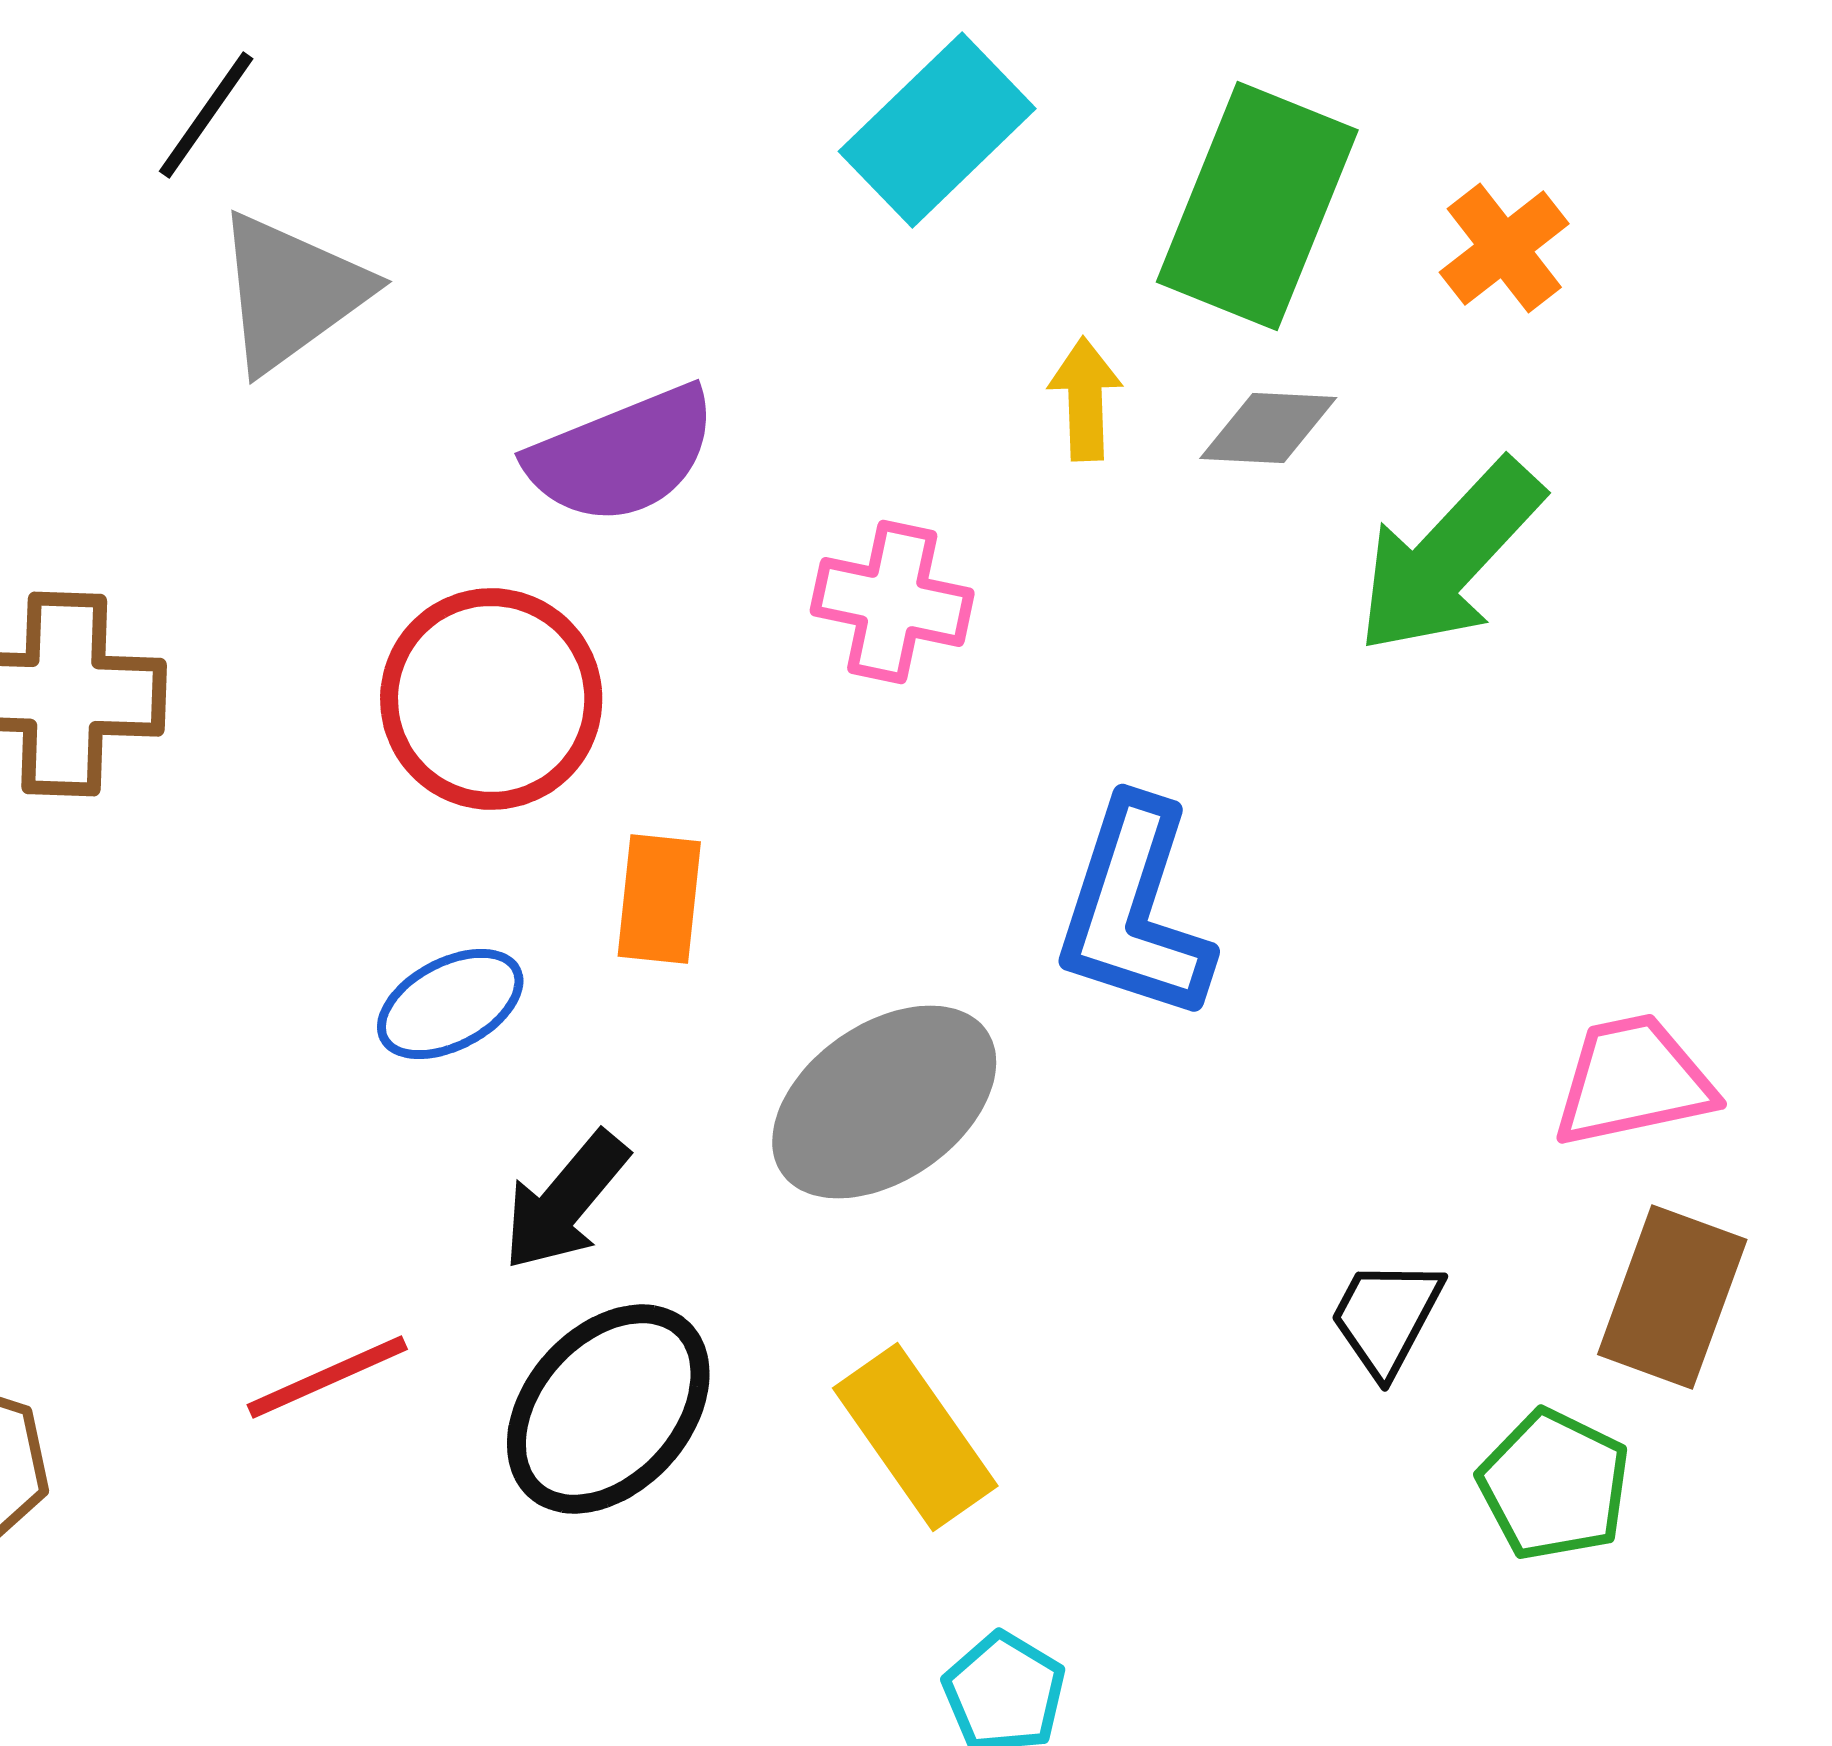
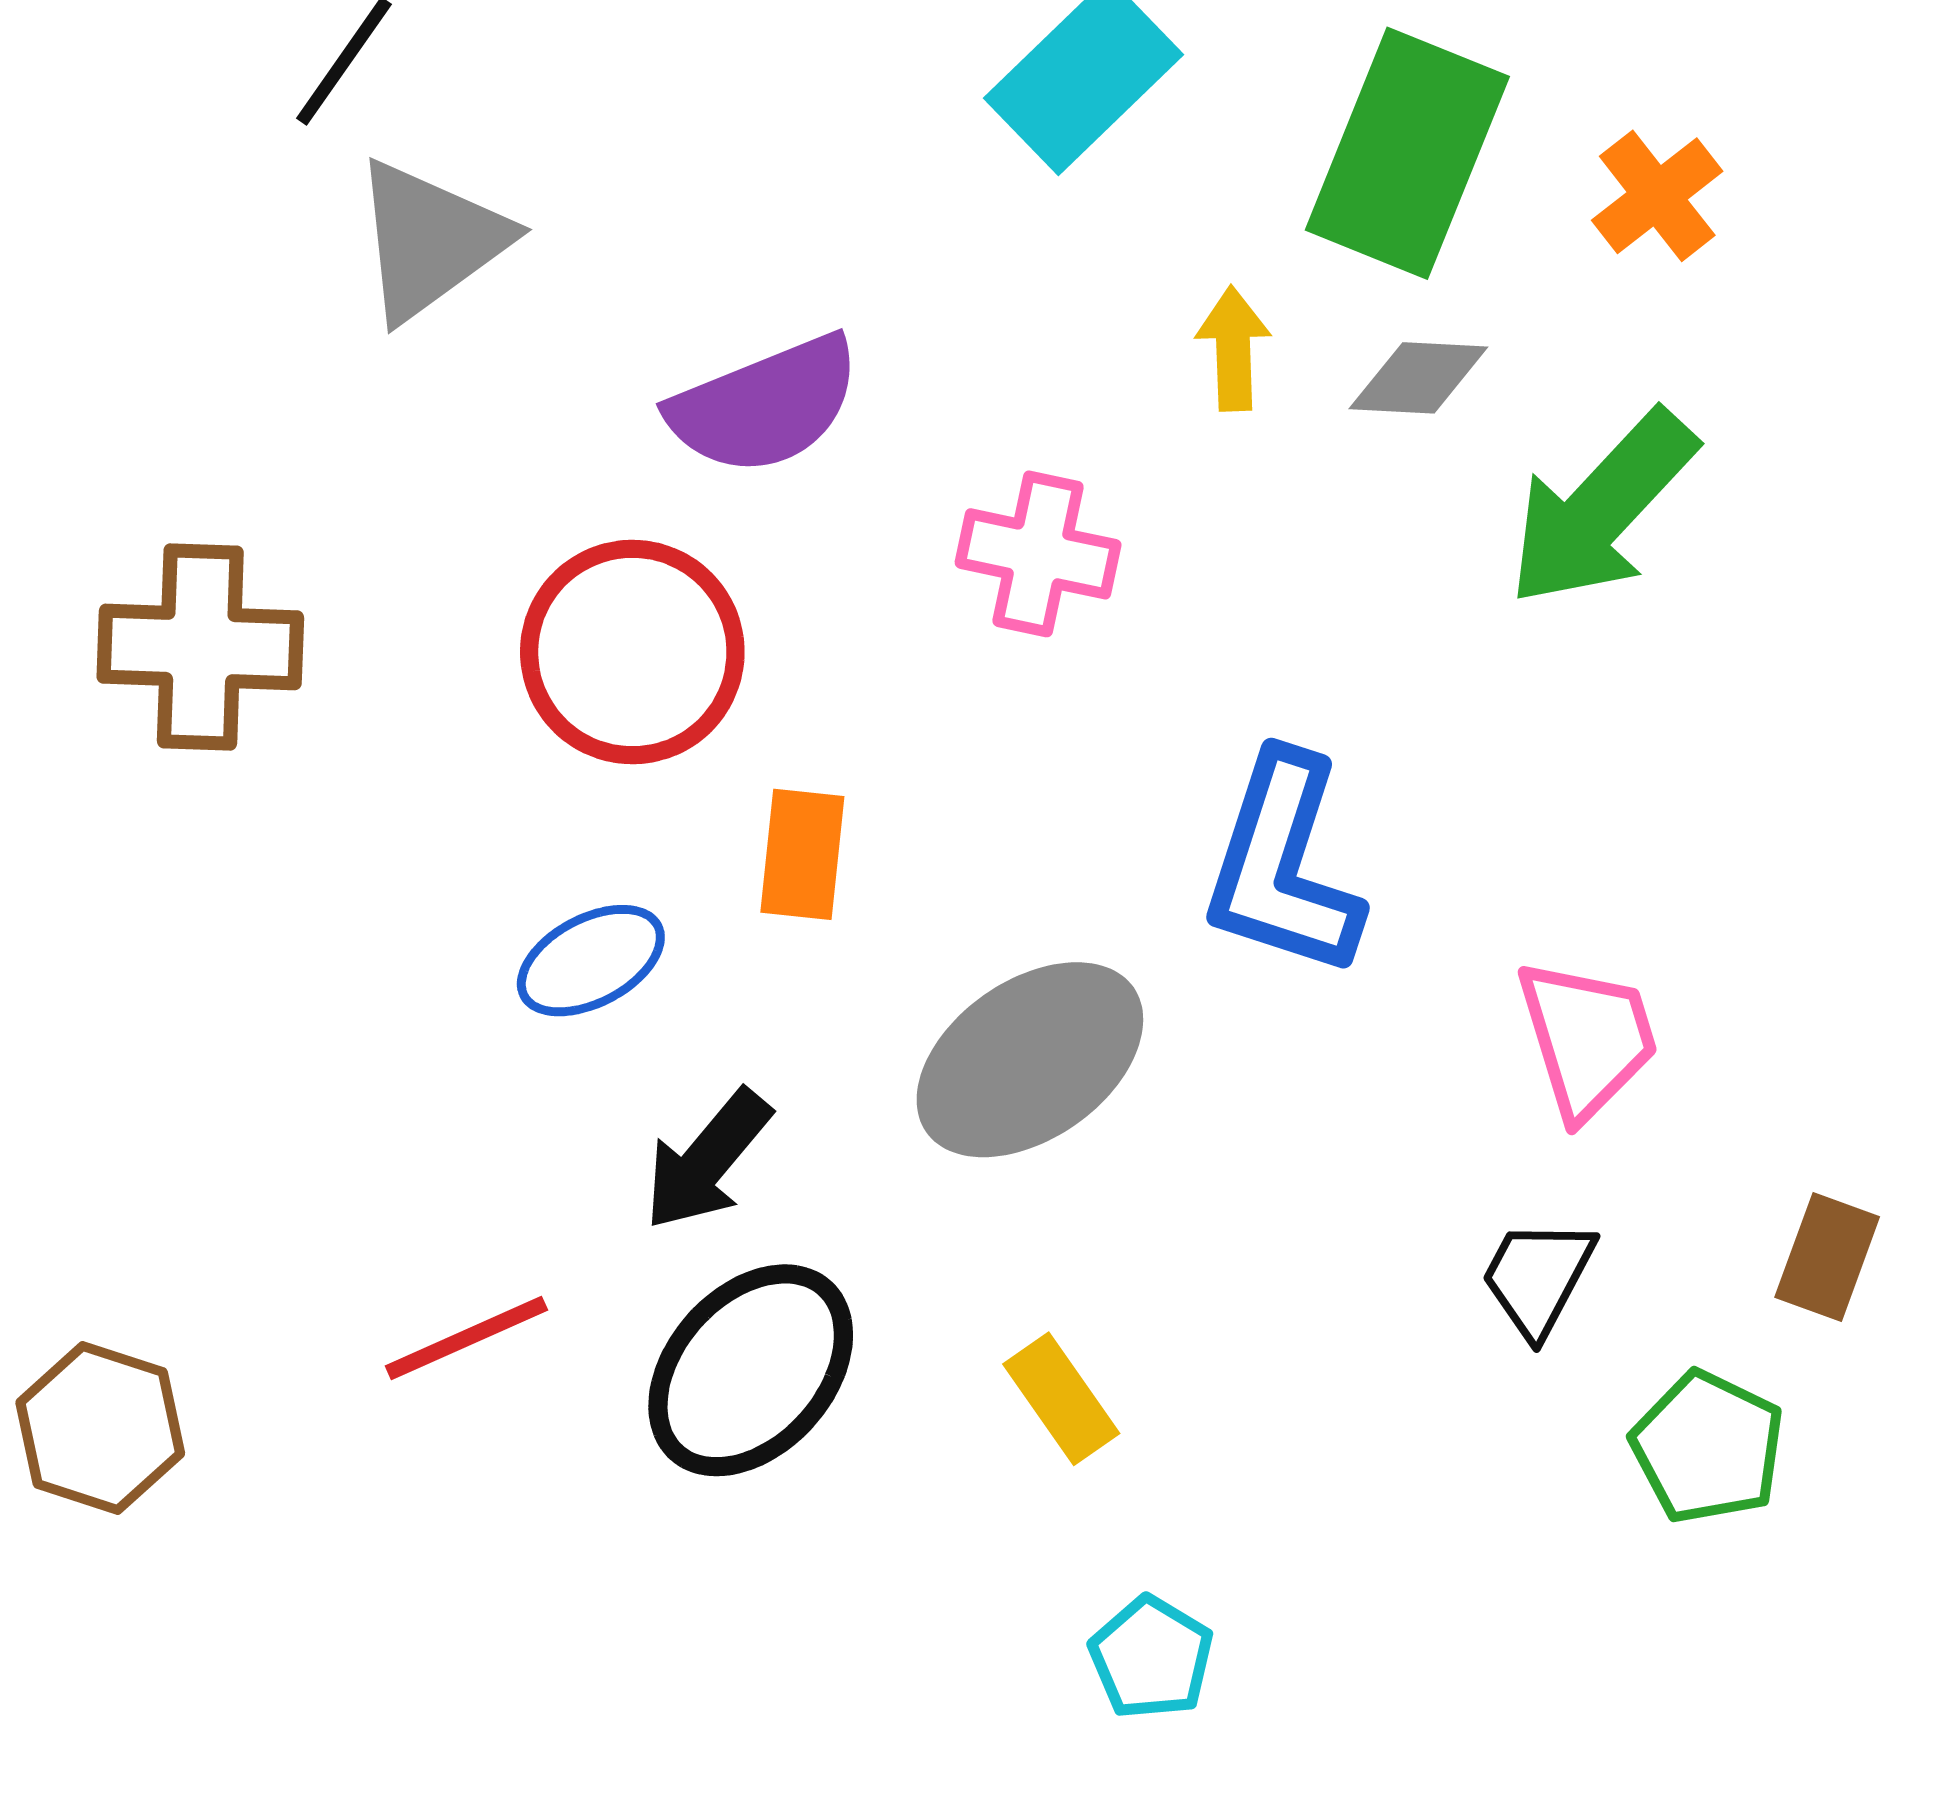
pink trapezoid: (1633, 1081) -> (1587, 1039), moved, turned 85
brown rectangle: (1672, 1297) -> (1827, 1257), size x0.7
yellow rectangle: (915, 1437) -> (1061, 1399), size x0.7

